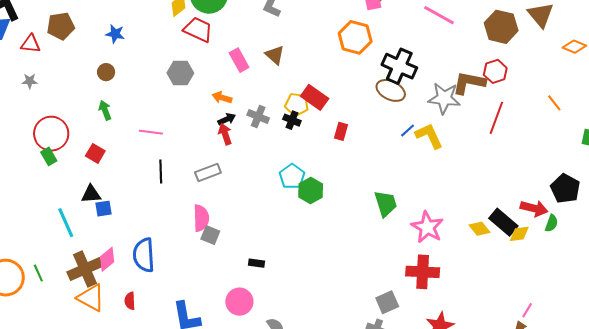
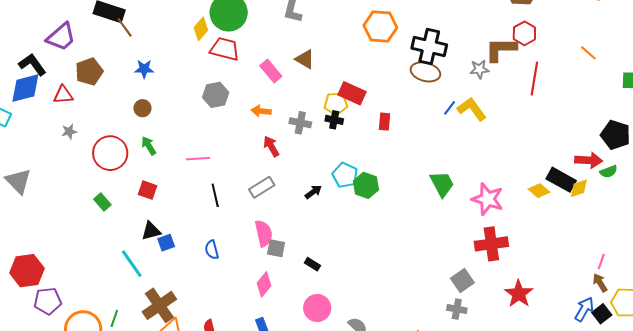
gray star: (444, 98) -> (479, 69), size x0.6
black arrow: (227, 119) -> (313, 192), moved
red circle: (51, 134) -> (110, 153), moved
green semicircle: (551, 223) -> (609, 172), turned 60
blue semicircle: (144, 255) -> (212, 250), moved, size x0.6
pink diamond: (107, 259) -> (264, 284), moved
black rectangle: (257, 263) -> (312, 264), moved, turned 35
green line: (38, 273) -> (114, 318), turned 54

